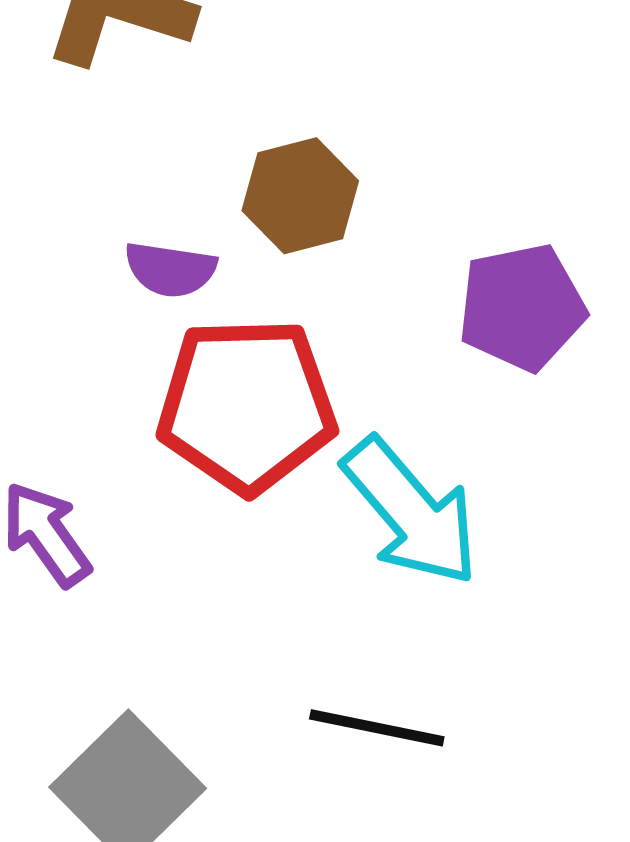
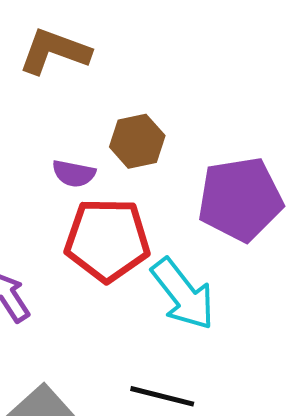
purple pentagon: (522, 307) -> (240, 199), size x1.4

